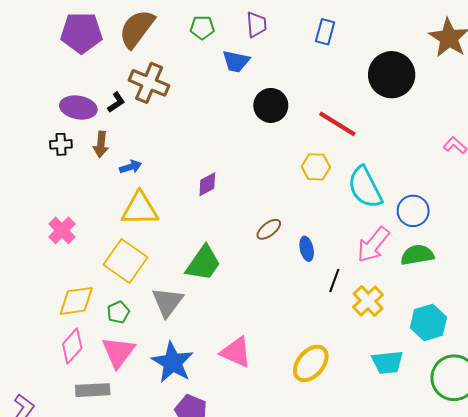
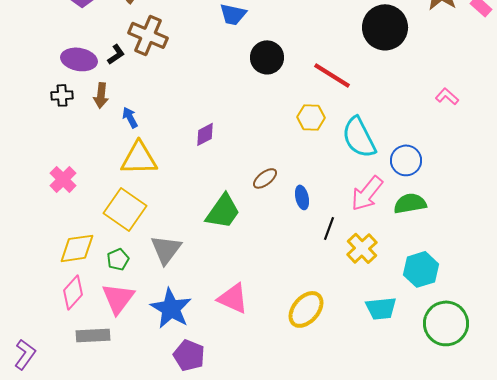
blue arrow: (131, 167) -> (130, 117), turned -100
green trapezoid: (203, 263) -> (223, 211), moved

